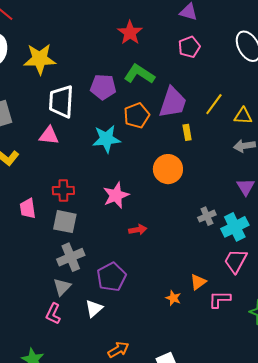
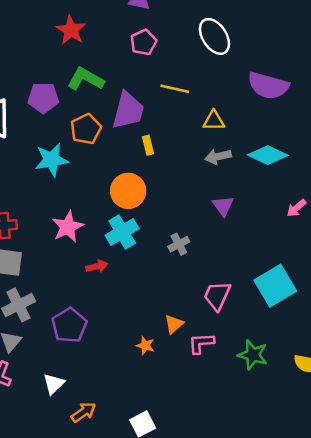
yellow line: (214, 104) -> (175, 89), moved, turned 70
cyan cross: (235, 227) -> (122, 232), moved
white triangle: (94, 308) -> (54, 384), moved

